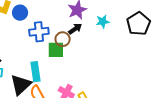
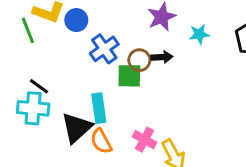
black arrow: (75, 29) -> (162, 57), moved, turned 32
blue cross: (39, 32) -> (104, 49), turned -30

